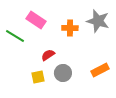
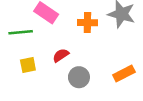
green line: (15, 36) -> (21, 32), turned -36
yellow square: (38, 77) -> (28, 65), moved

